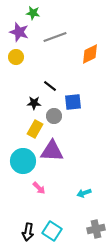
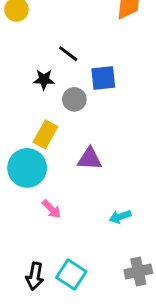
yellow rectangle: (35, 129) -> (45, 134), moved
purple triangle: (52, 151) -> (90, 159), moved, size x0.7

